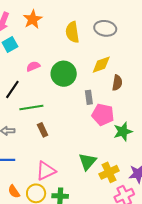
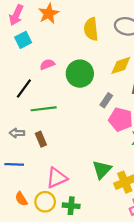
gray rectangle: (89, 97) -> (106, 100), turned 40
brown rectangle: (43, 130) -> (41, 139), moved

